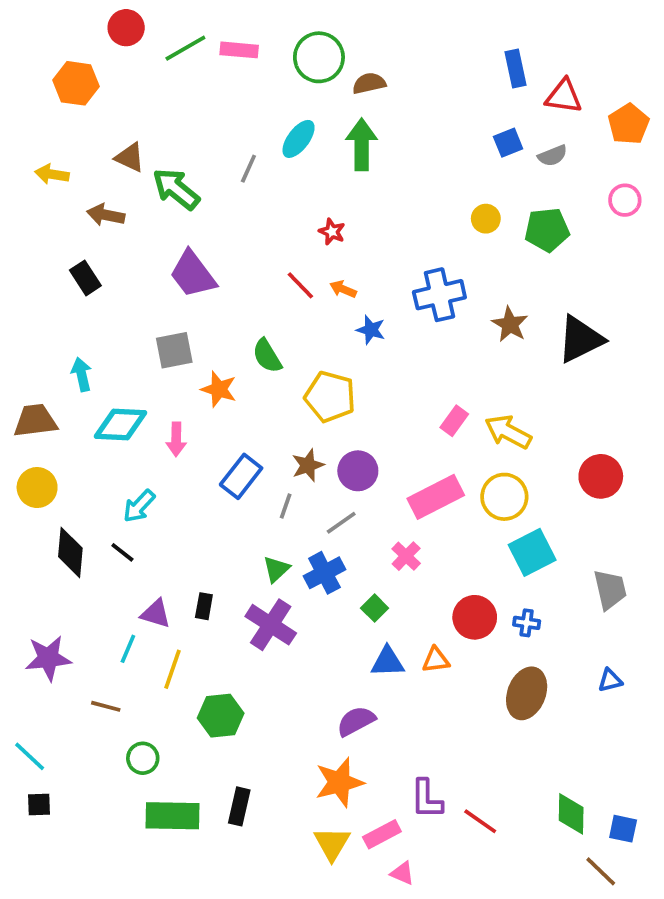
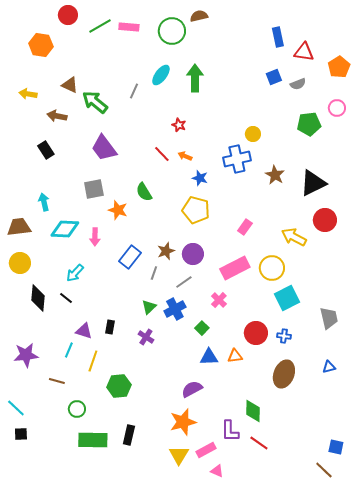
brown semicircle: (369, 83) -> (199, 16), moved
yellow circle: (486, 219) -> (253, 134), moved
green pentagon: (547, 230) -> (309, 124), moved
yellow pentagon: (330, 397) -> (196, 210), moved
yellow arrow: (508, 432) -> (294, 237), moved
red circle: (601, 476) -> (325, 220), moved
purple cross: (271, 625) -> (146, 337), size x0.6
green diamond: (571, 814) -> (253, 411), moved

